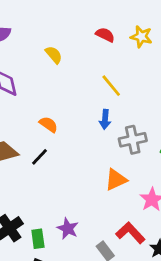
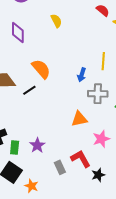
red semicircle: (105, 35) -> (103, 10), moved
yellow line: (111, 86) -> (103, 61), moved, turned 30
orange semicircle: (49, 124) -> (41, 69), size x1.5

